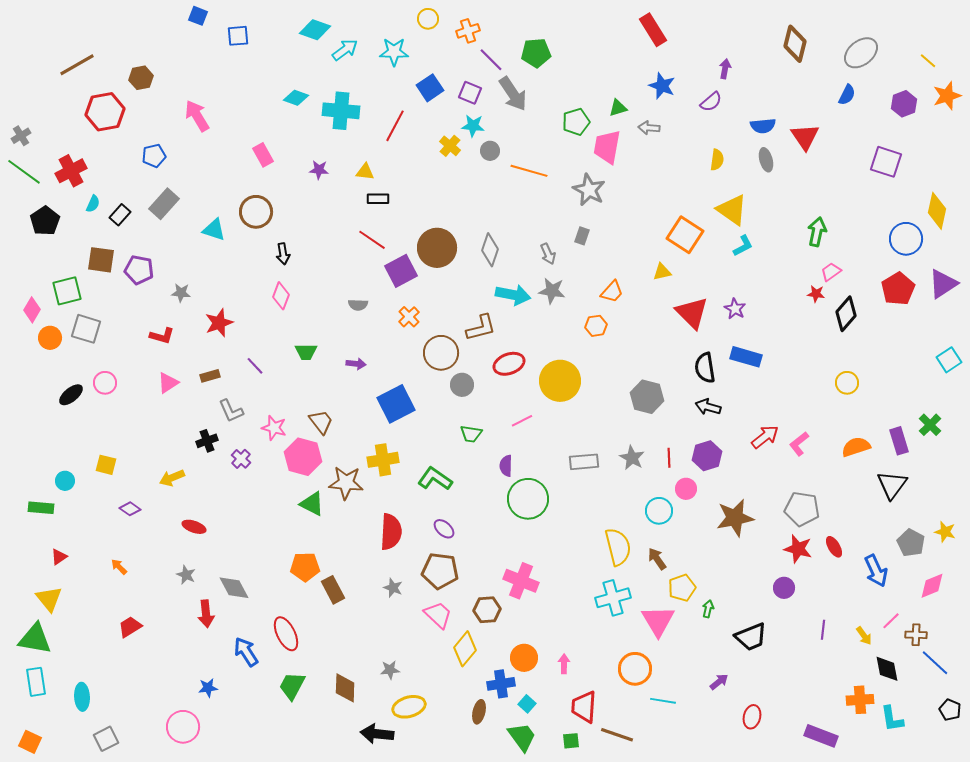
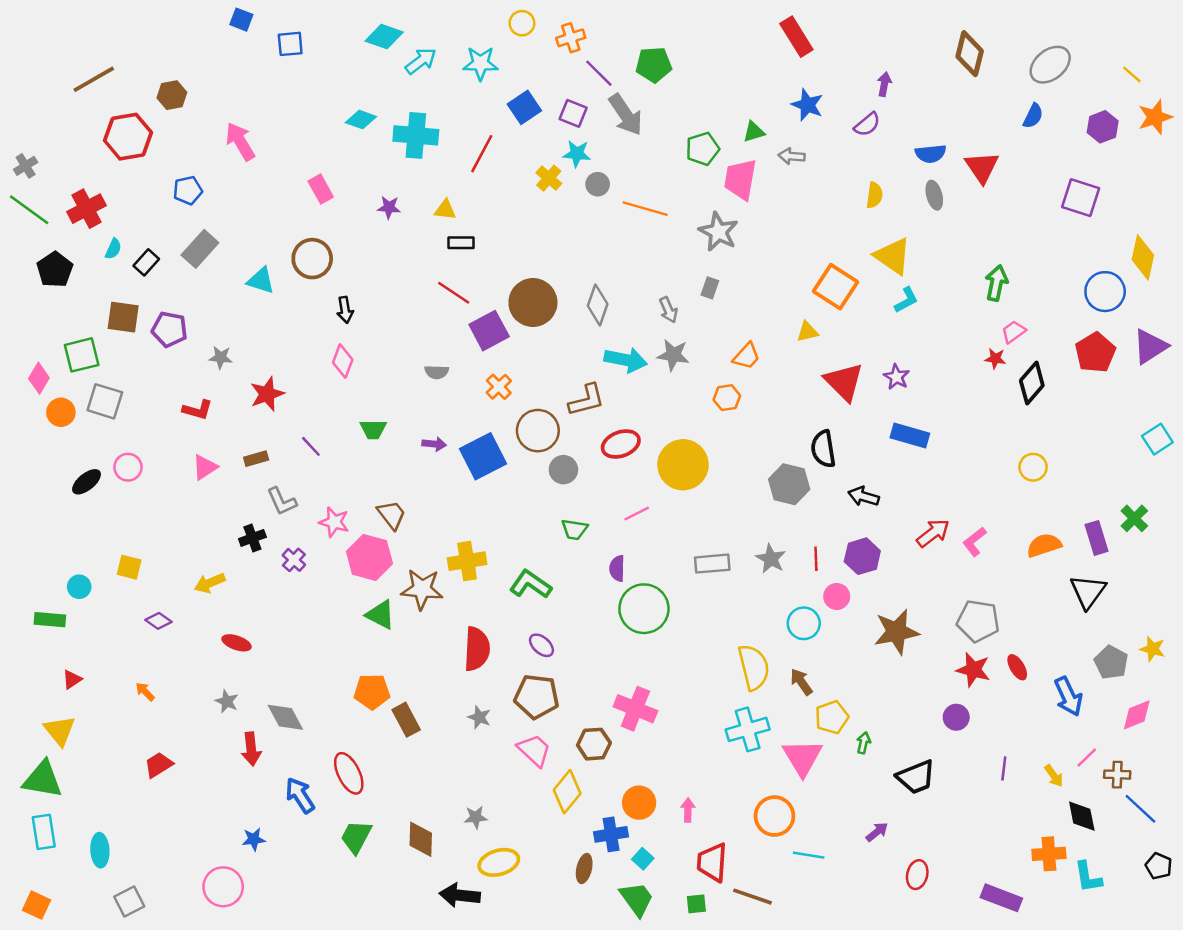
black semicircle: (705, 368) -> (823, 449), moved
blue square: (396, 404) -> (483, 456), moved

